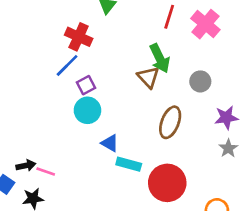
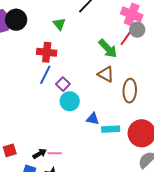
red line: (169, 17) -> (126, 37), moved, turned 36
brown triangle: (148, 77) -> (106, 74), moved
gray circle: (200, 81) -> (137, 30), moved

